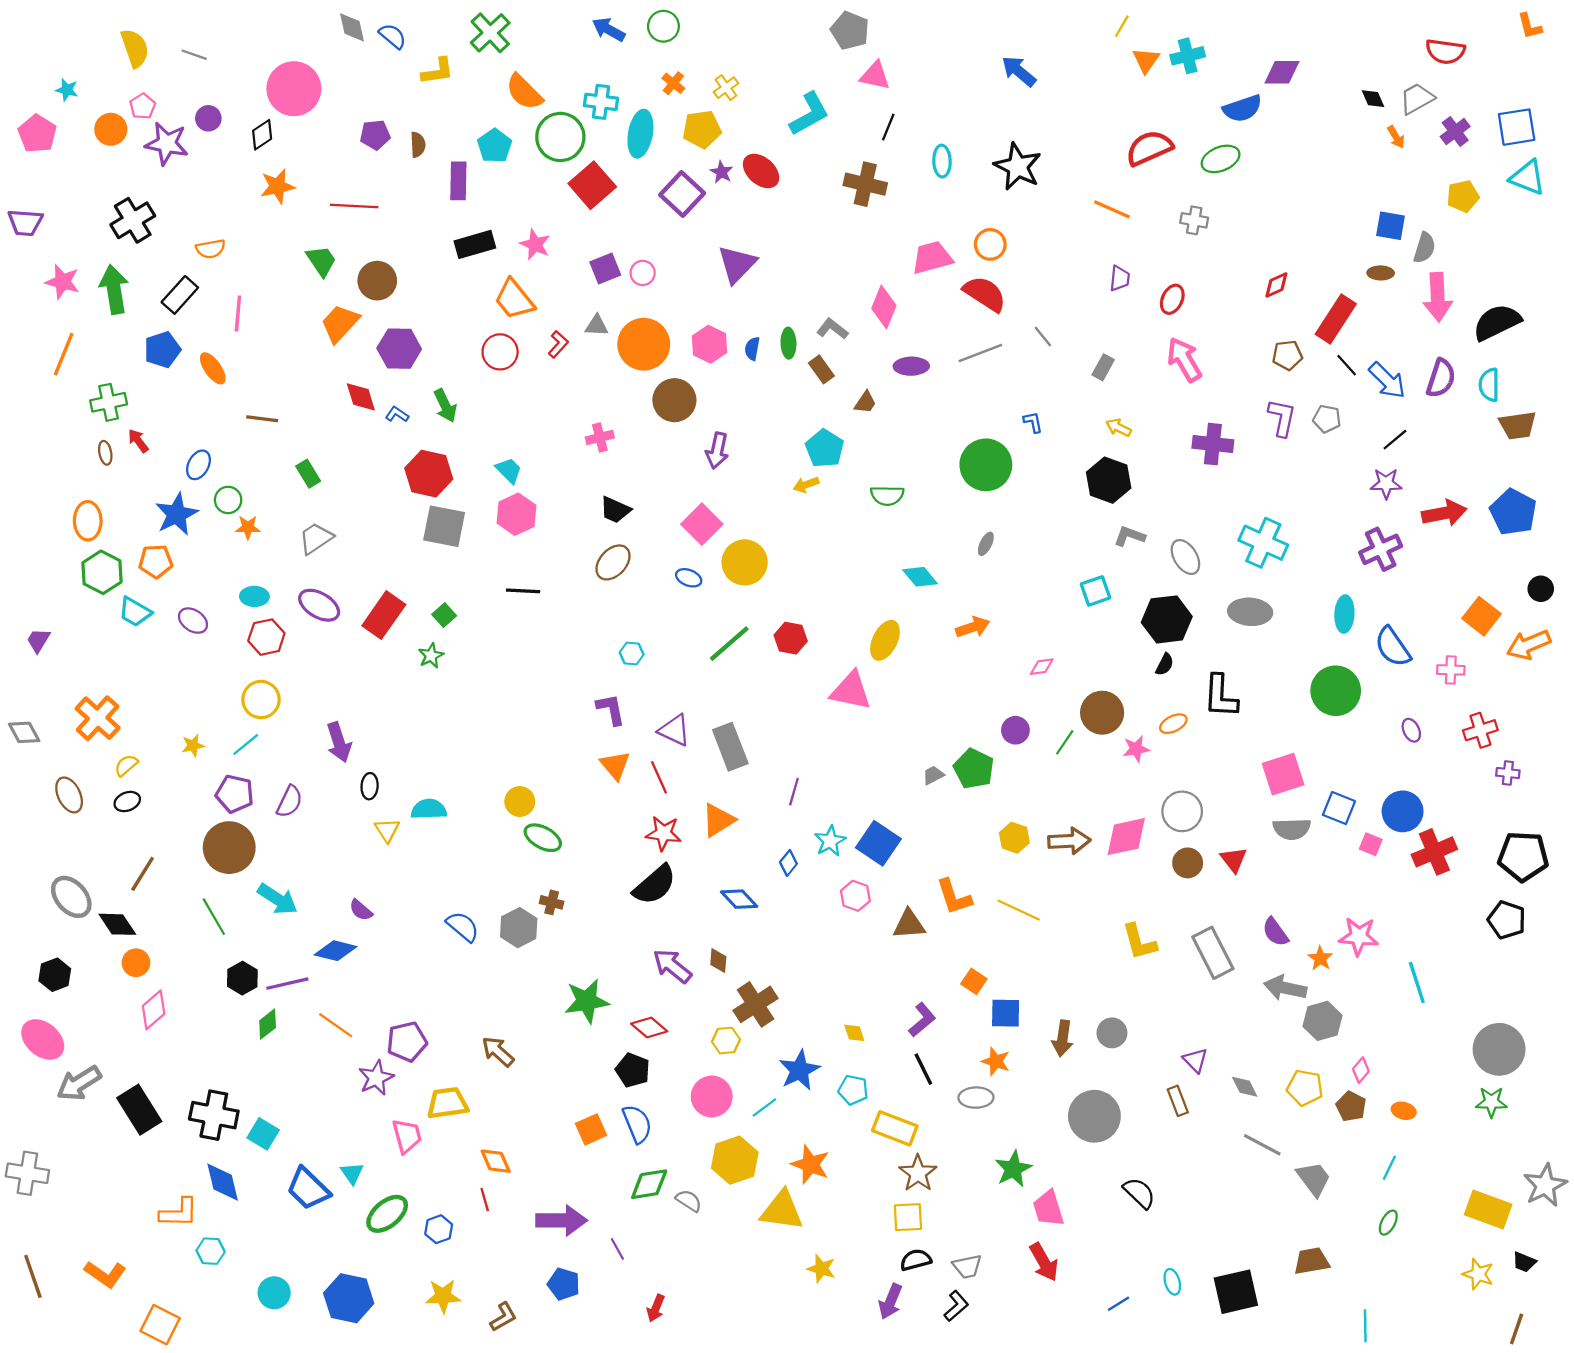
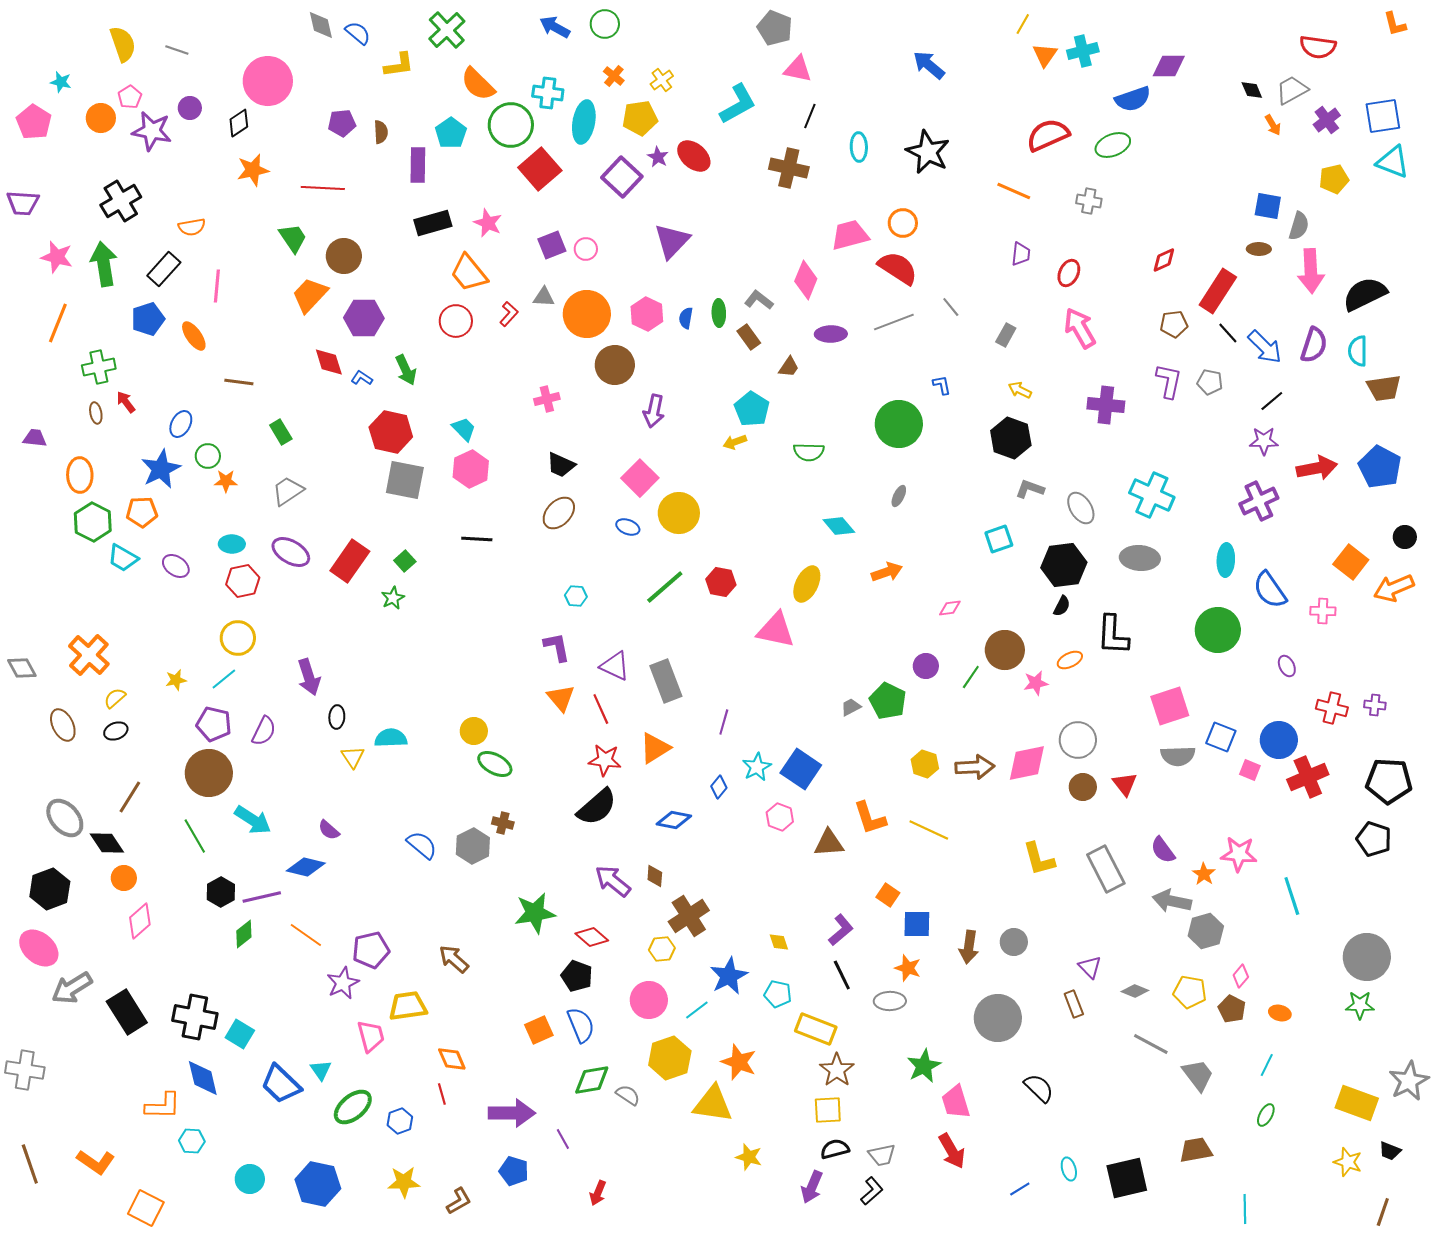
purple trapezoid: (38, 640) -> (35, 438), moved, turned 65
red cross: (1480, 730) -> (1332, 708), moved, turned 32
blue diamond: (739, 899) -> (674, 820), turned -36
black hexagon: (55, 975) -> (50, 889), size x1.4
gray diamond: (1245, 1087) -> (1135, 991), turned -40

